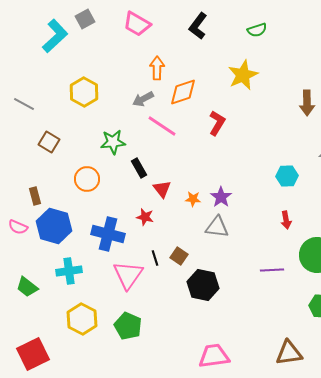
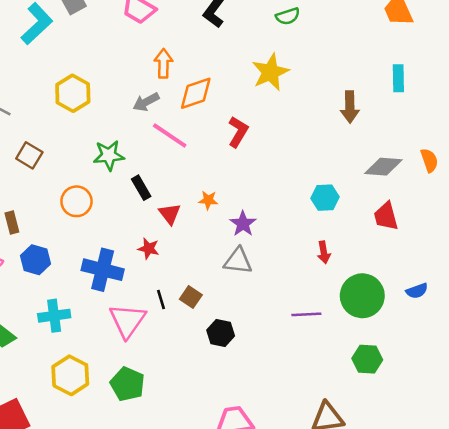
orange star: (193, 199) -> (208, 200), moved
blue hexagon: (54, 226) -> (35, 260), size x0.7
black hexagon: (203, 285) -> (221, 333), size x0.7

